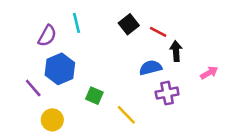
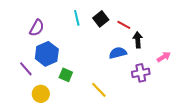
cyan line: (77, 23) -> (77, 18), moved
purple cross: (167, 93) -> (141, 73), moved
green square: (94, 96) -> (66, 75), moved

